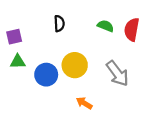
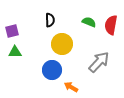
yellow circle: (75, 65) -> (62, 44), moved
gray arrow: (117, 73) -> (99, 62), turned -100
blue circle: (46, 75) -> (52, 70), moved

